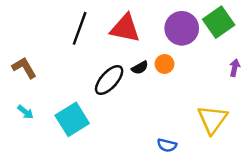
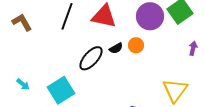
brown L-shape: (24, 68) -> (22, 22), moved

